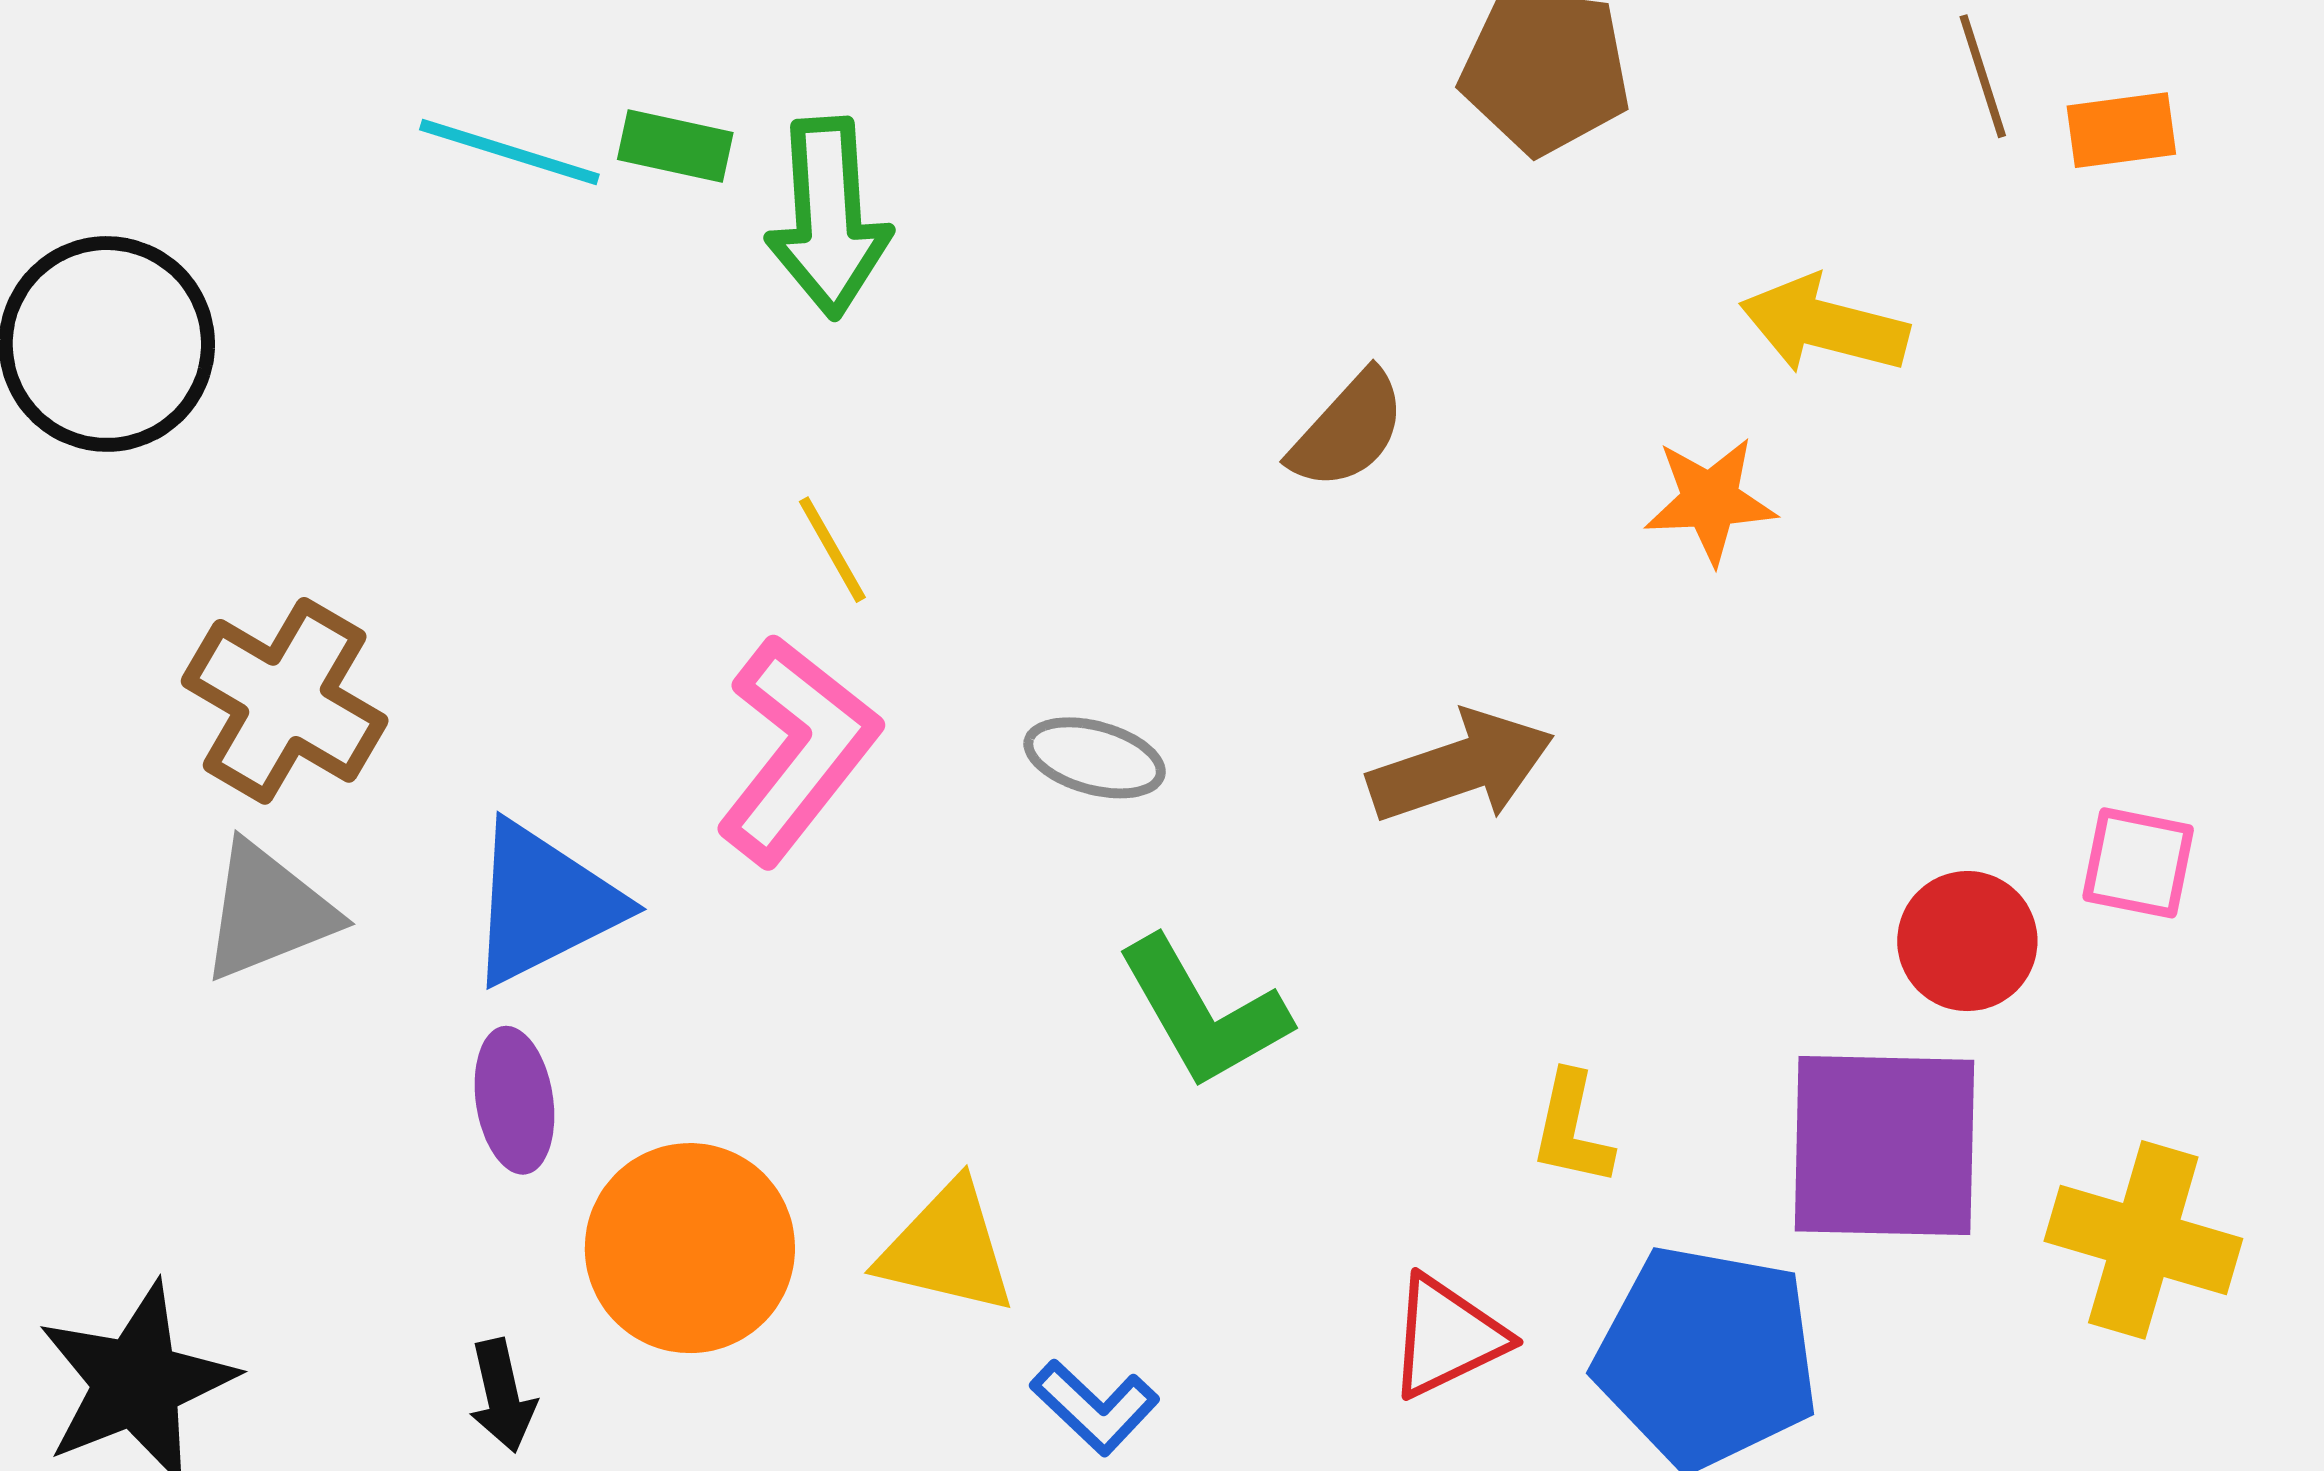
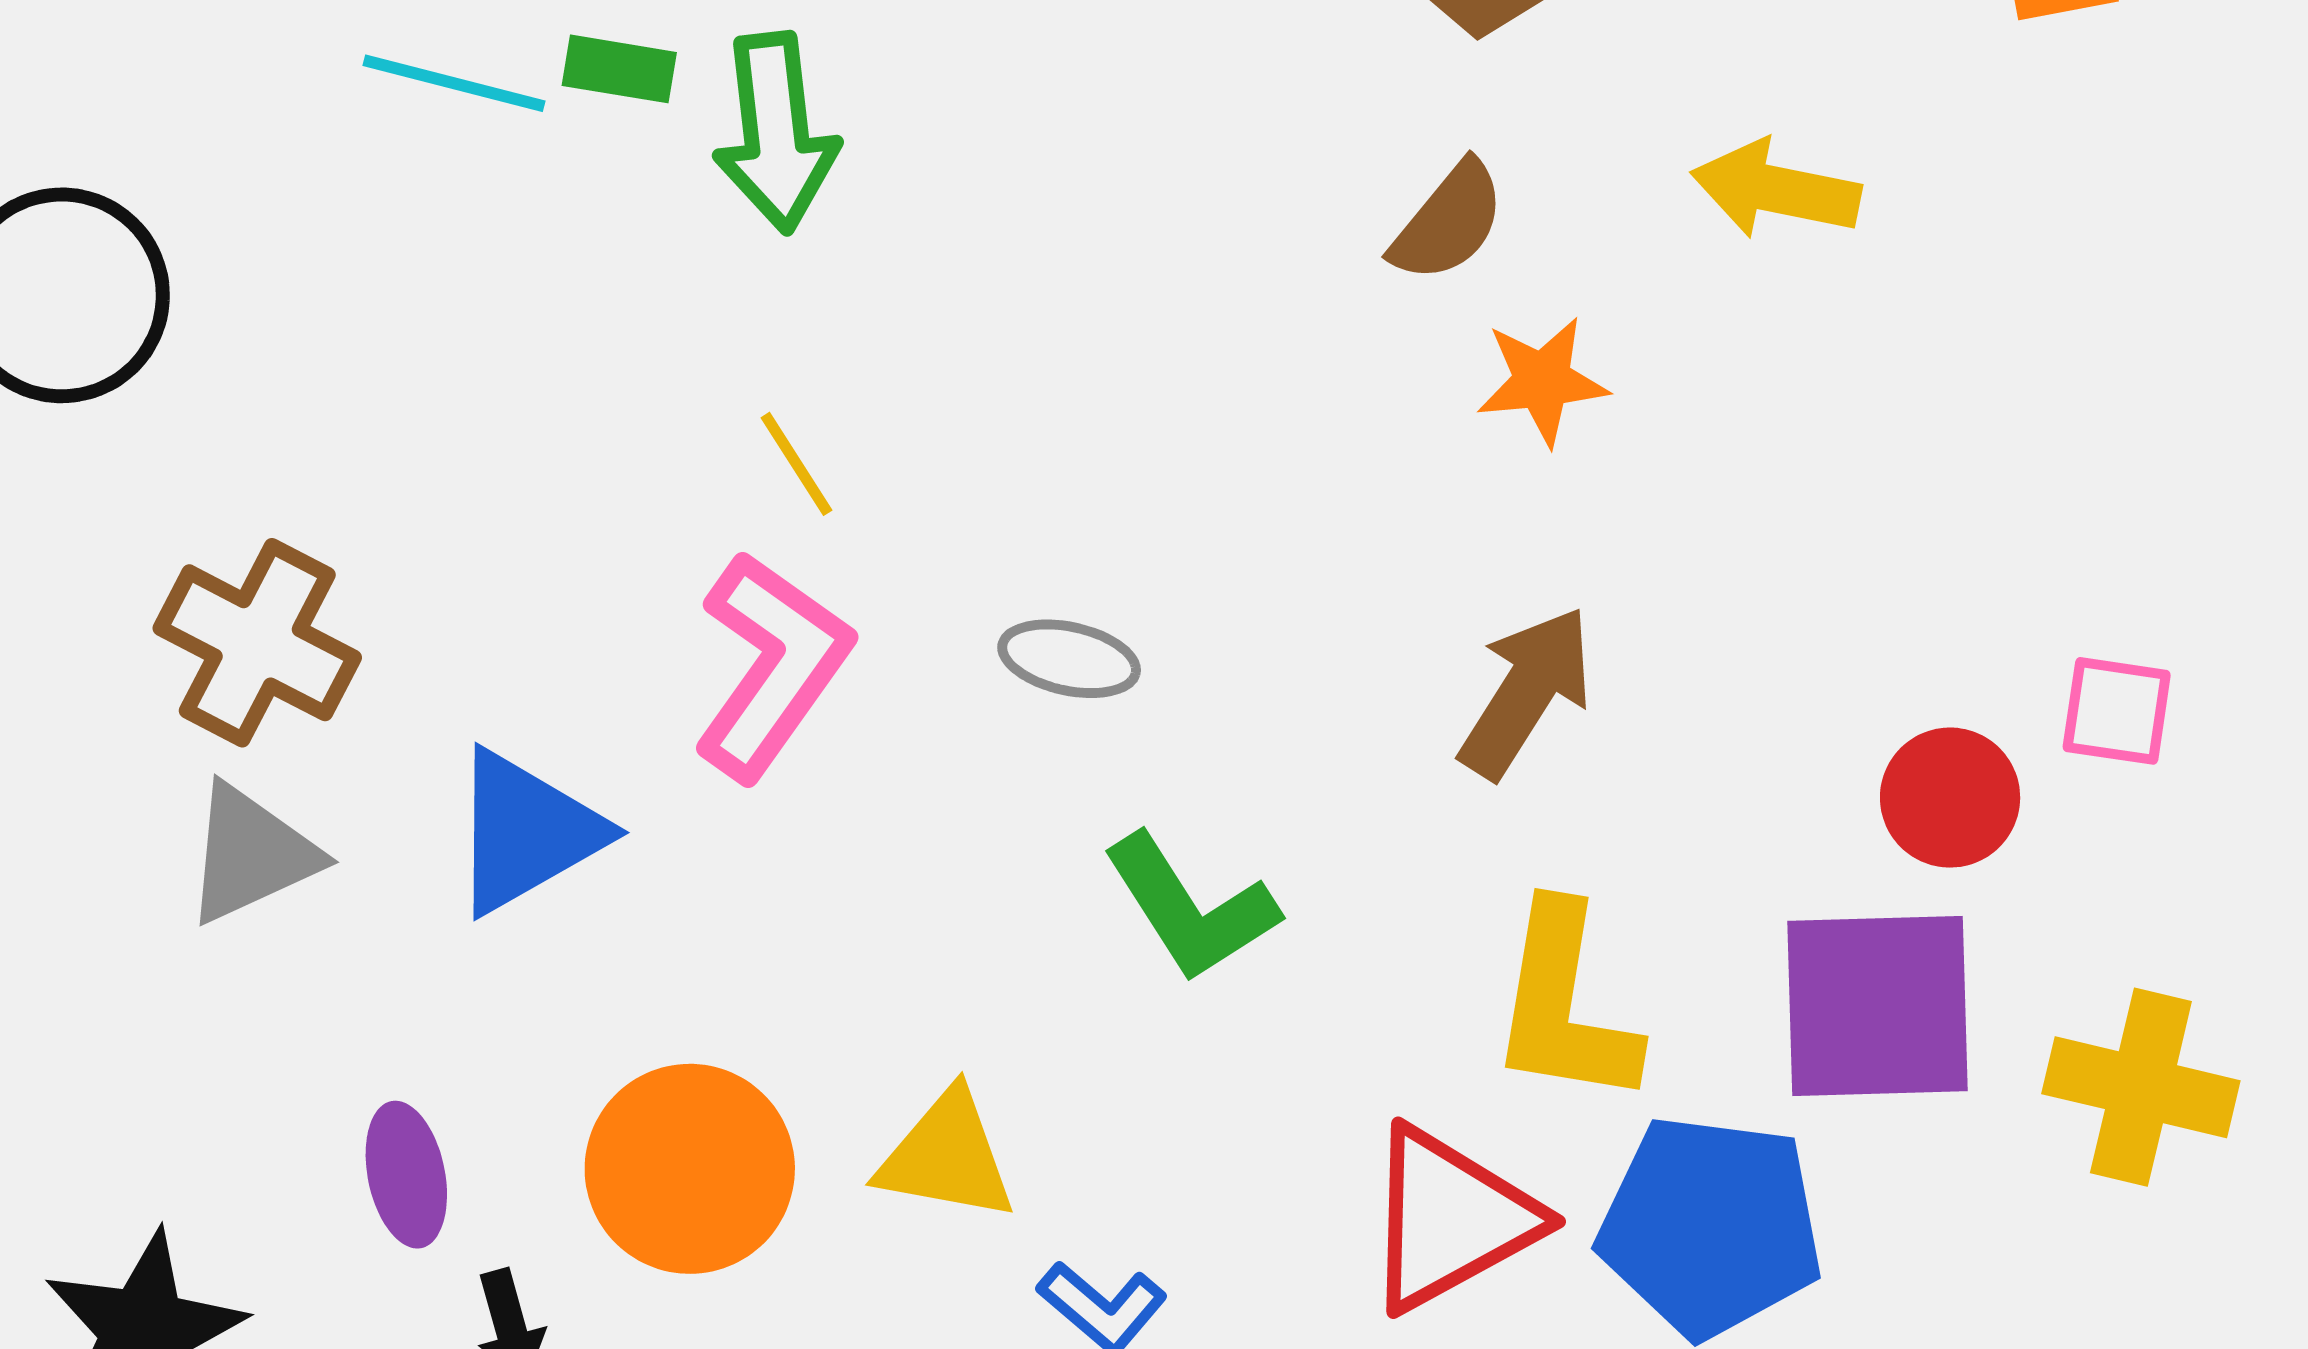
brown semicircle: (1348, 430) -> (1448, 222), moved
orange star: (1710, 500) -> (1542, 381), moved
brown arrow: (1461, 767) -> (1526, 692), moved, turned -36
purple ellipse: (514, 1100) -> (406, 1175), moved
yellow L-shape: (1572, 1129) -> (1564, 1005), size x1.8
red triangle: (1447, 1337) -> (1450, 1219), size x1.5

